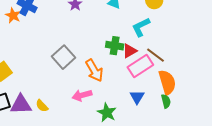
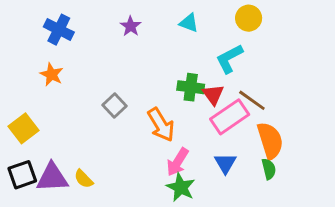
orange star: (13, 15) -> (52, 74), moved
red triangle: (130, 51) -> (213, 95), turned -35
gray square: (63, 57) -> (115, 105), size x0.7
pink arrow: (82, 95) -> (178, 162), moved, turned -42

